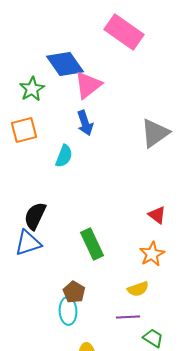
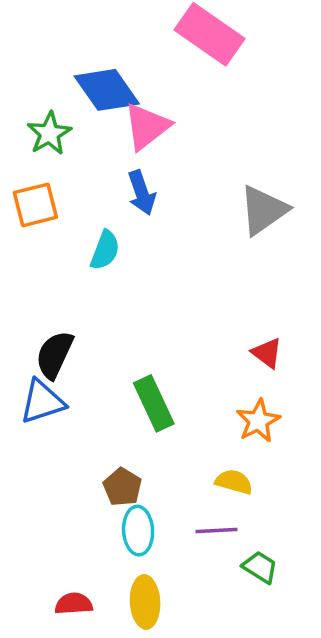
yellow semicircle: (138, 289) -> (234, 482), turned -145
cyan ellipse: (68, 311) -> (138, 531), moved

